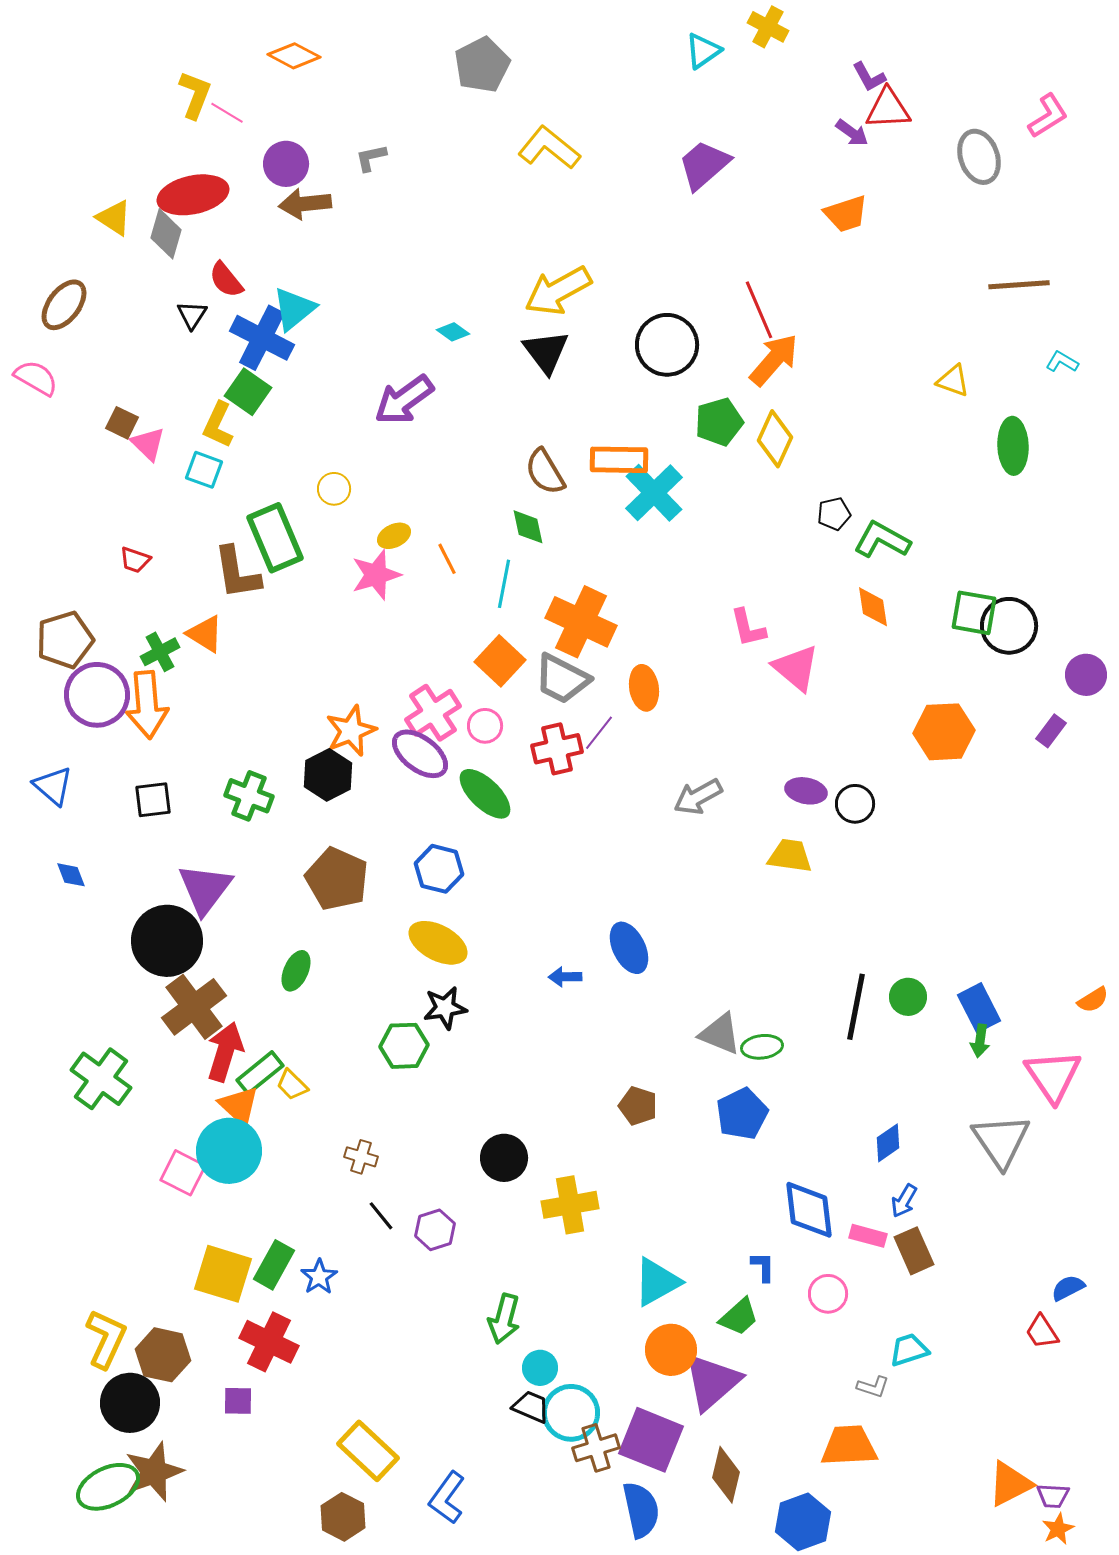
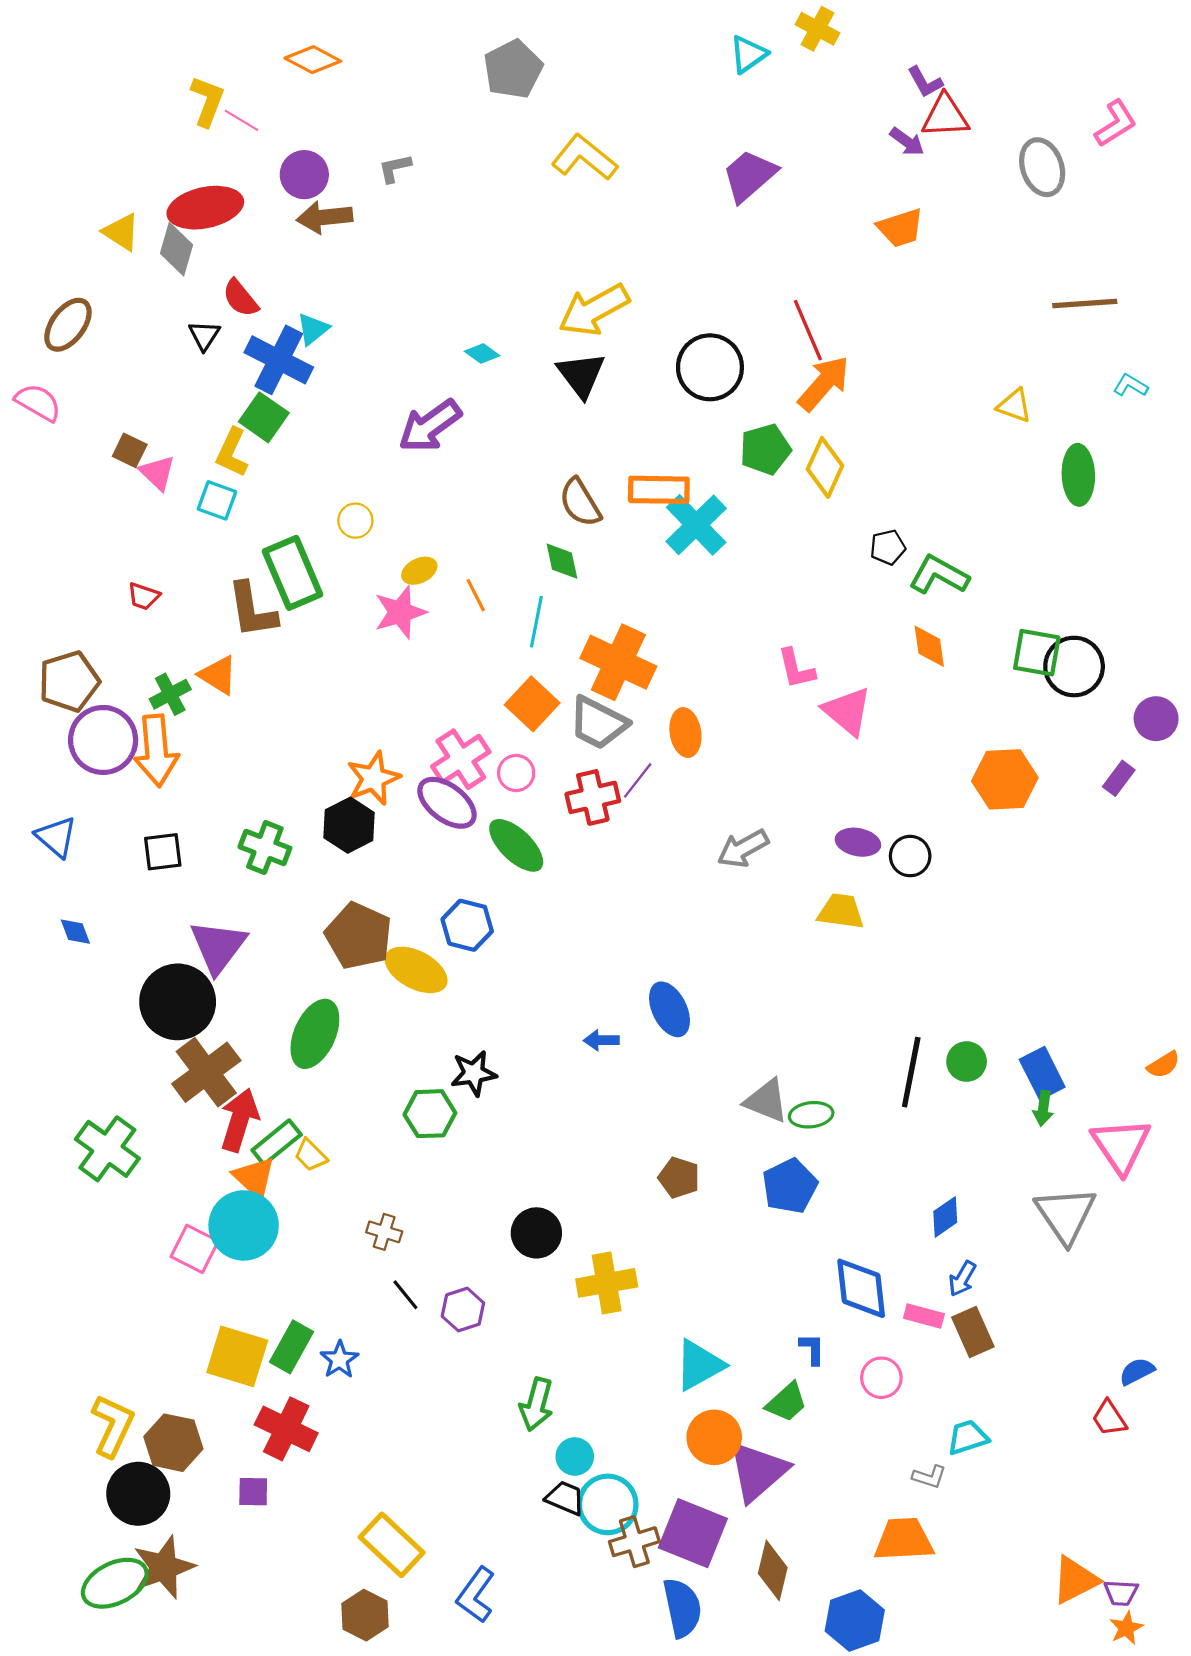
cyan triangle: (294, 309) -> (313, 329), size x0.7
yellow ellipse: (438, 943) -> (416, 970), moved
green ellipse: (296, 971) -> (315, 1034), size x1.6

